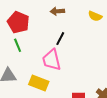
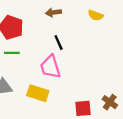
black line: (60, 39) -> (59, 42), turned -48
green line: (18, 45) -> (12, 53), turned -64

